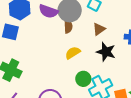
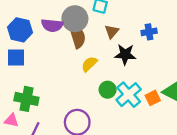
brown semicircle: (68, 26) -> (77, 36), size x1.5

